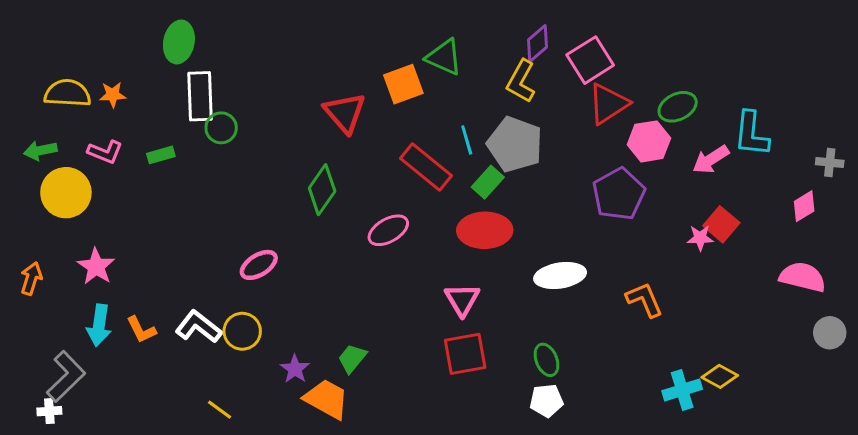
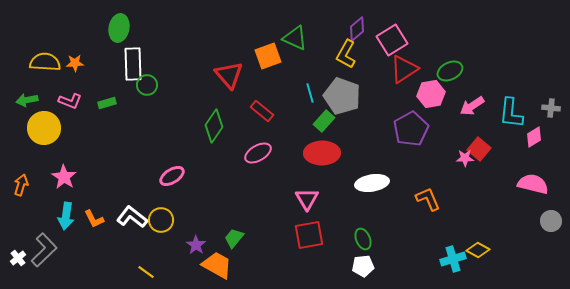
cyan L-shape: (751, 134) -> (511, 113), moved
red rectangle: (426, 167) -> (262, 111), moved, size x0.7
white cross: (49, 411) -> (18, 258), moved, turned -35

